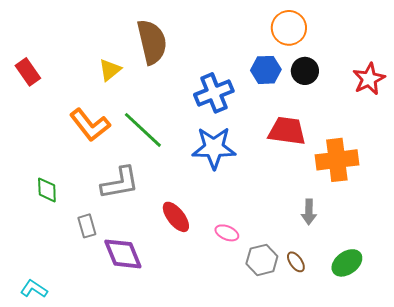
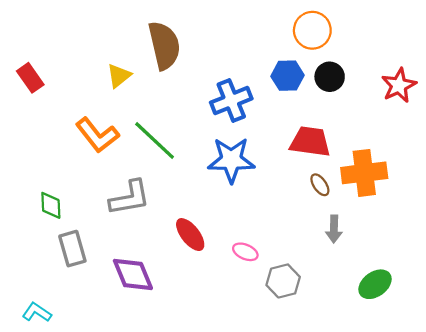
gray rectangle: (87, 226) -> (72, 249), moved, size x1.4
brown ellipse: (296, 262) -> (320, 185), moved

